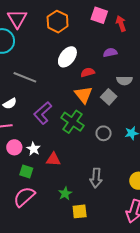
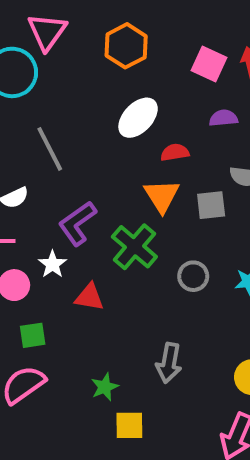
pink square: (99, 15) -> (209, 64), moved
gray line: (25, 77) -> (50, 149), turned 35
gray square: (109, 97) -> (211, 205), turned 35
white star: (34, 149) -> (52, 264), moved
red triangle: (53, 159) -> (89, 297), moved
green square: (26, 171) -> (33, 335), turned -32

